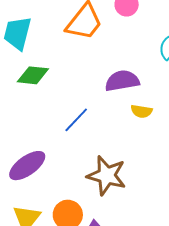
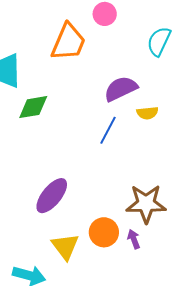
blue line: (76, 120) -> (108, 130), moved
brown star: (107, 176) -> (146, 204), moved

